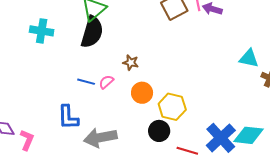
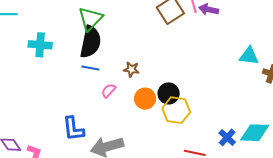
blue line: (86, 82) -> (90, 68), moved
black circle: (159, 131) -> (169, 93), moved
blue cross: (221, 138) -> (227, 137), size x0.6

